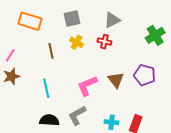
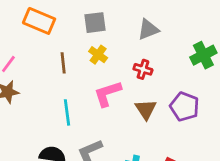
red cross: (104, 42) -> (143, 69), moved
pink L-shape: (87, 86) -> (108, 94), moved
cyan line: (46, 88) -> (67, 112), moved

